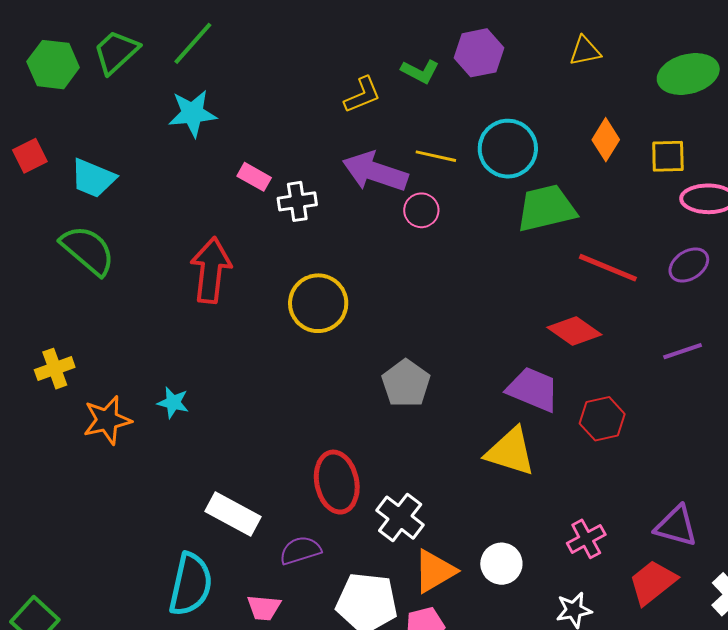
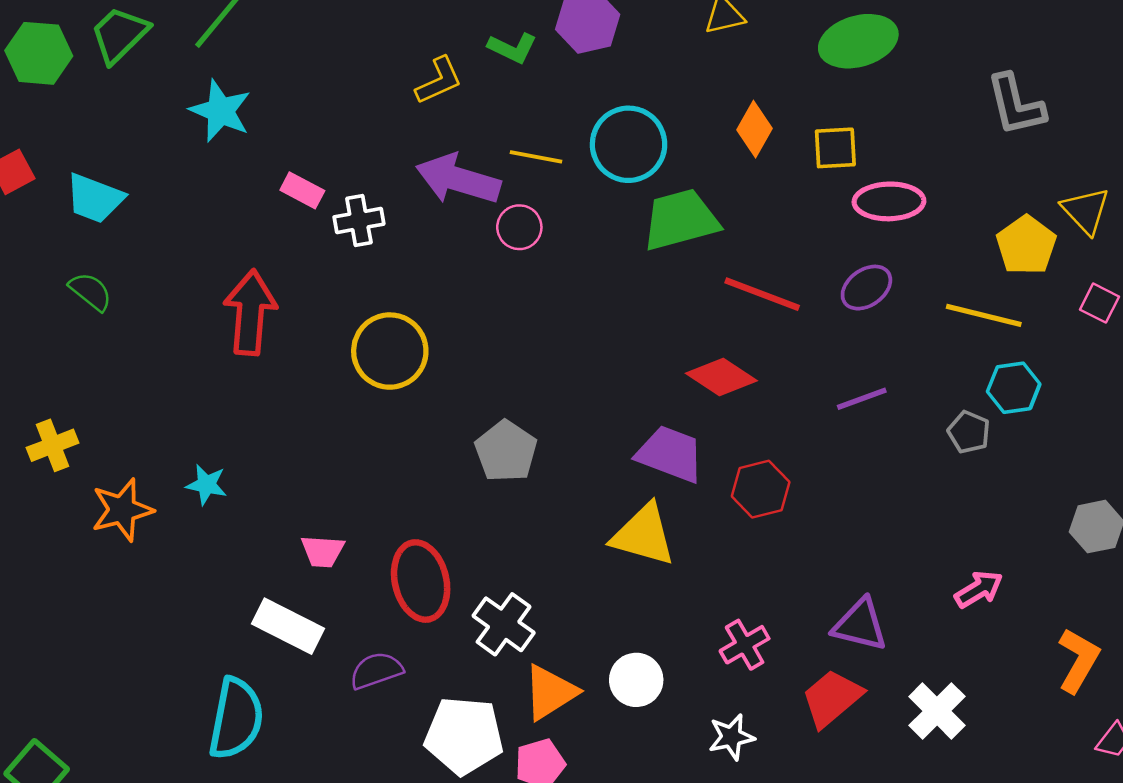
cyan star: (193, 113) -> (220, 111), turned 30
green semicircle: (88, 250) -> (91, 291), size x0.6
pink trapezoid: (264, 608) -> (323, 551), moved

